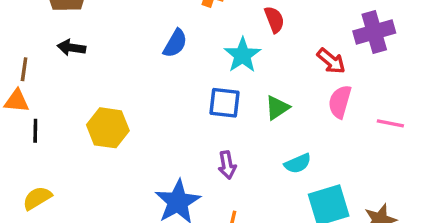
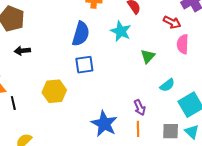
blue semicircle: (175, 43) -> (81, 34), size x1.4
blue square: (224, 103) -> (84, 65), moved
purple arrow: (227, 165) -> (140, 108), moved

